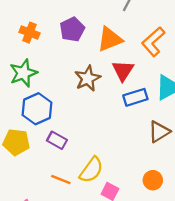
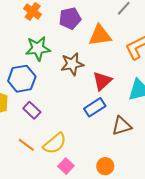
red triangle: (123, 71) -> (102, 81), moved
green star: (23, 73) -> (38, 48), moved
blue rectangle: (135, 97) -> (95, 107), moved, turned -30

